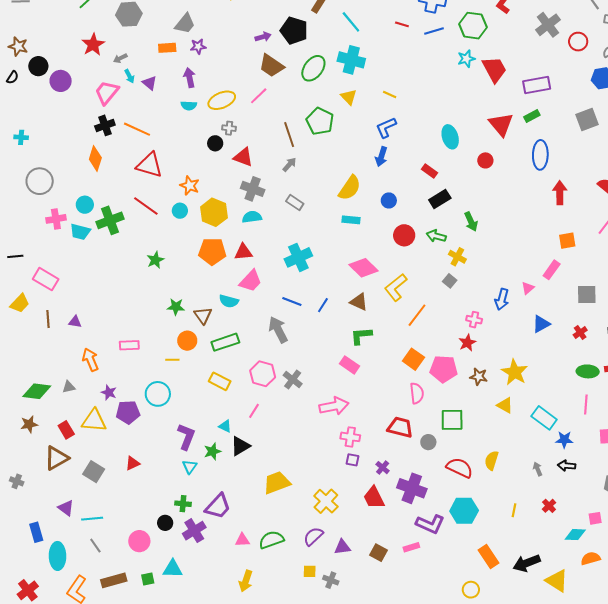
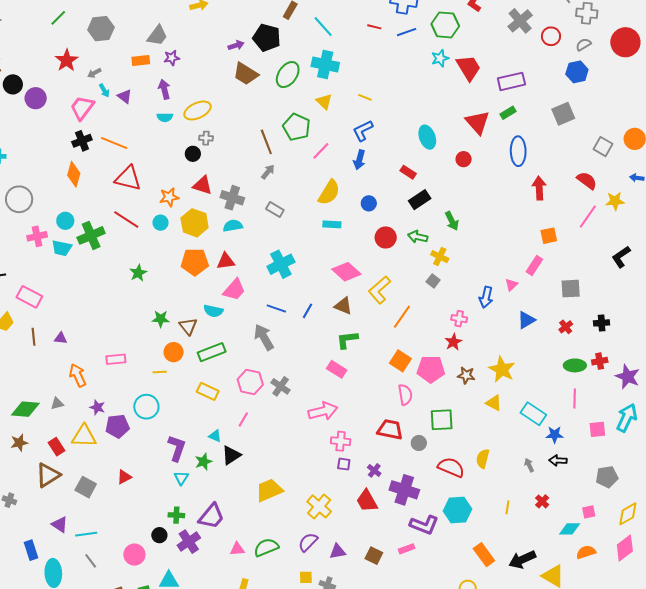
pink line: (259, 96) -> (321, 151), moved
red triangle: (243, 157) -> (203, 185), moved
orange star: (190, 186) -> (169, 197), turned -30

